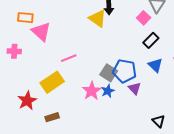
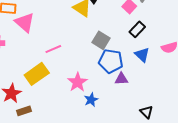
gray square: (109, 73) -> (101, 40), moved
purple triangle: (135, 88) -> (121, 79), turned -48
blue star: (108, 91) -> (91, 100), moved
brown rectangle: (52, 117) -> (24, 111), moved

